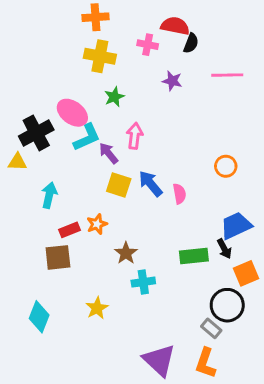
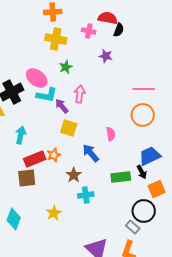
pink line: (227, 75) -> (144, 89), moved
cyan L-shape: (87, 137) -> (47, 95), turned 35
orange circle: (226, 166) -> (143, 115), size x1.5
blue arrow: (151, 184) -> (91, 153), moved
red rectangle: (69, 230) -> (35, 159), size x1.5

